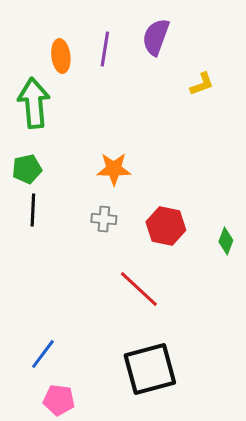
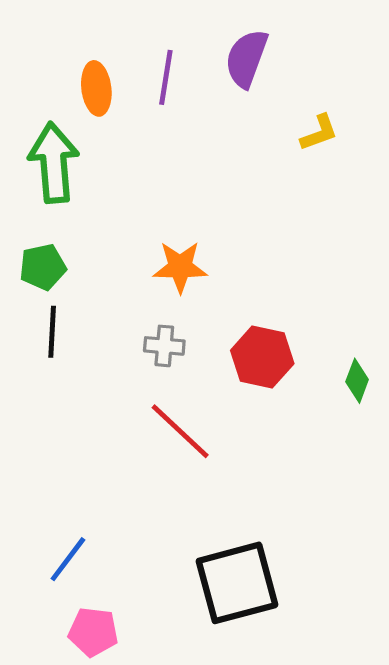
red line: (139, 289) -> (180, 431), moved

